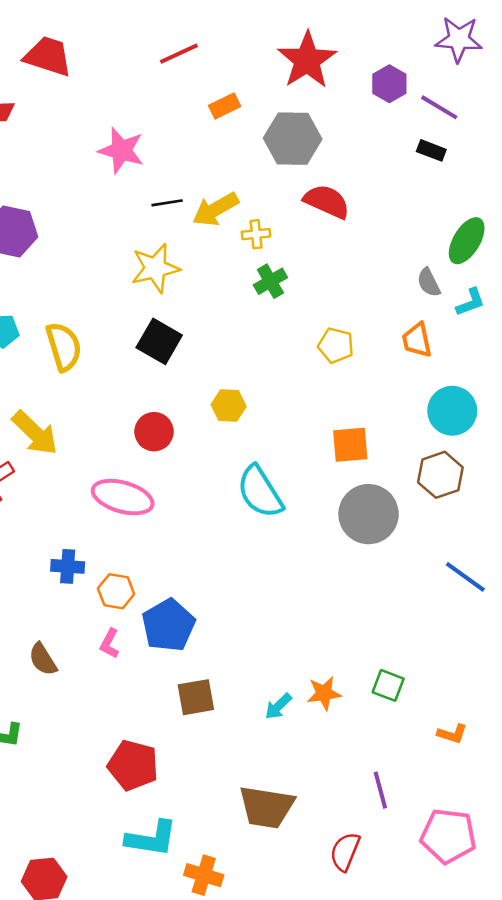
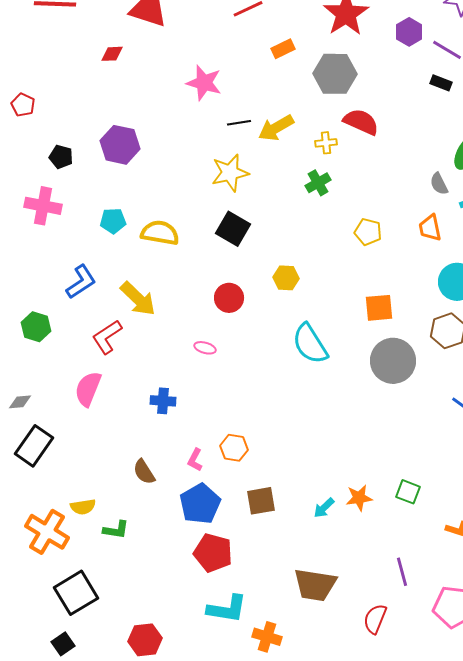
yellow cross: (256, 234) -> (326, 143), moved
yellow semicircle: (64, 347) -> (160, 233), turned -63
pink ellipse: (123, 497) -> (205, 348), size x0.5
orange hexagon: (116, 591) -> (234, 448), moved
blue pentagon: (168, 625) -> (200, 504), moved

